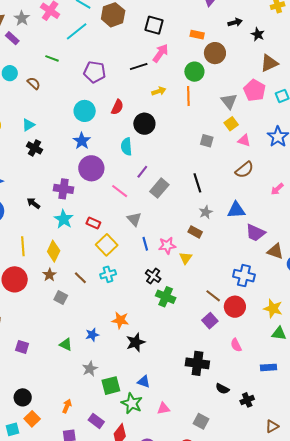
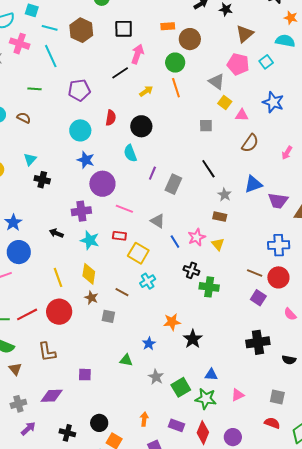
cyan line: (77, 31) -> (51, 56), turned -60
pink line: (120, 191) -> (124, 209), moved

